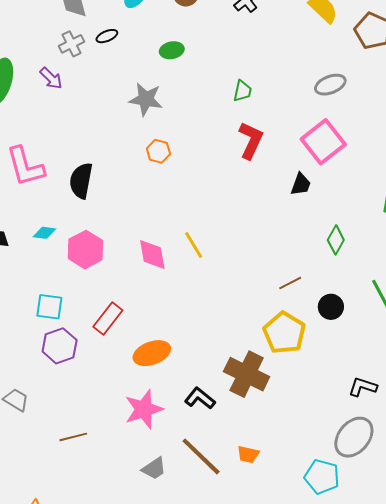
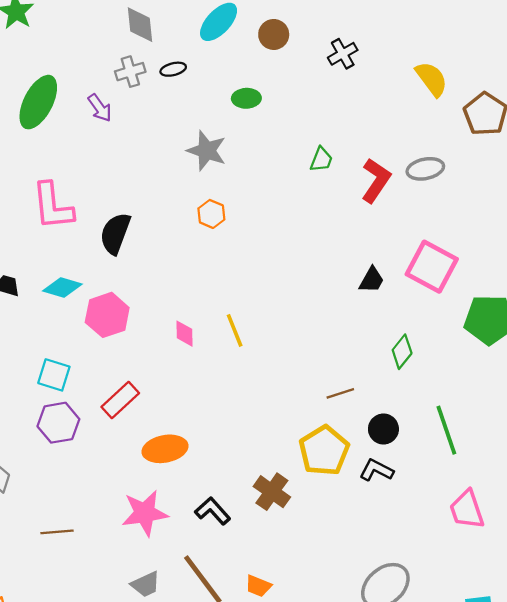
red L-shape: (251, 140) -> (376, 180), moved
pink square: (323, 142) -> (432, 267), moved, turned -33
cyan diamond: (44, 233) -> (62, 288), size x1.4
pink diamond: (152, 254) -> (185, 334), size x0.7
brown cross: (247, 374) -> (272, 492), size x0.7
black L-shape: (363, 387) -> (376, 470), moved

